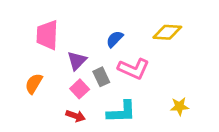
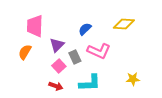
orange semicircle: (34, 84) -> (25, 52), moved

